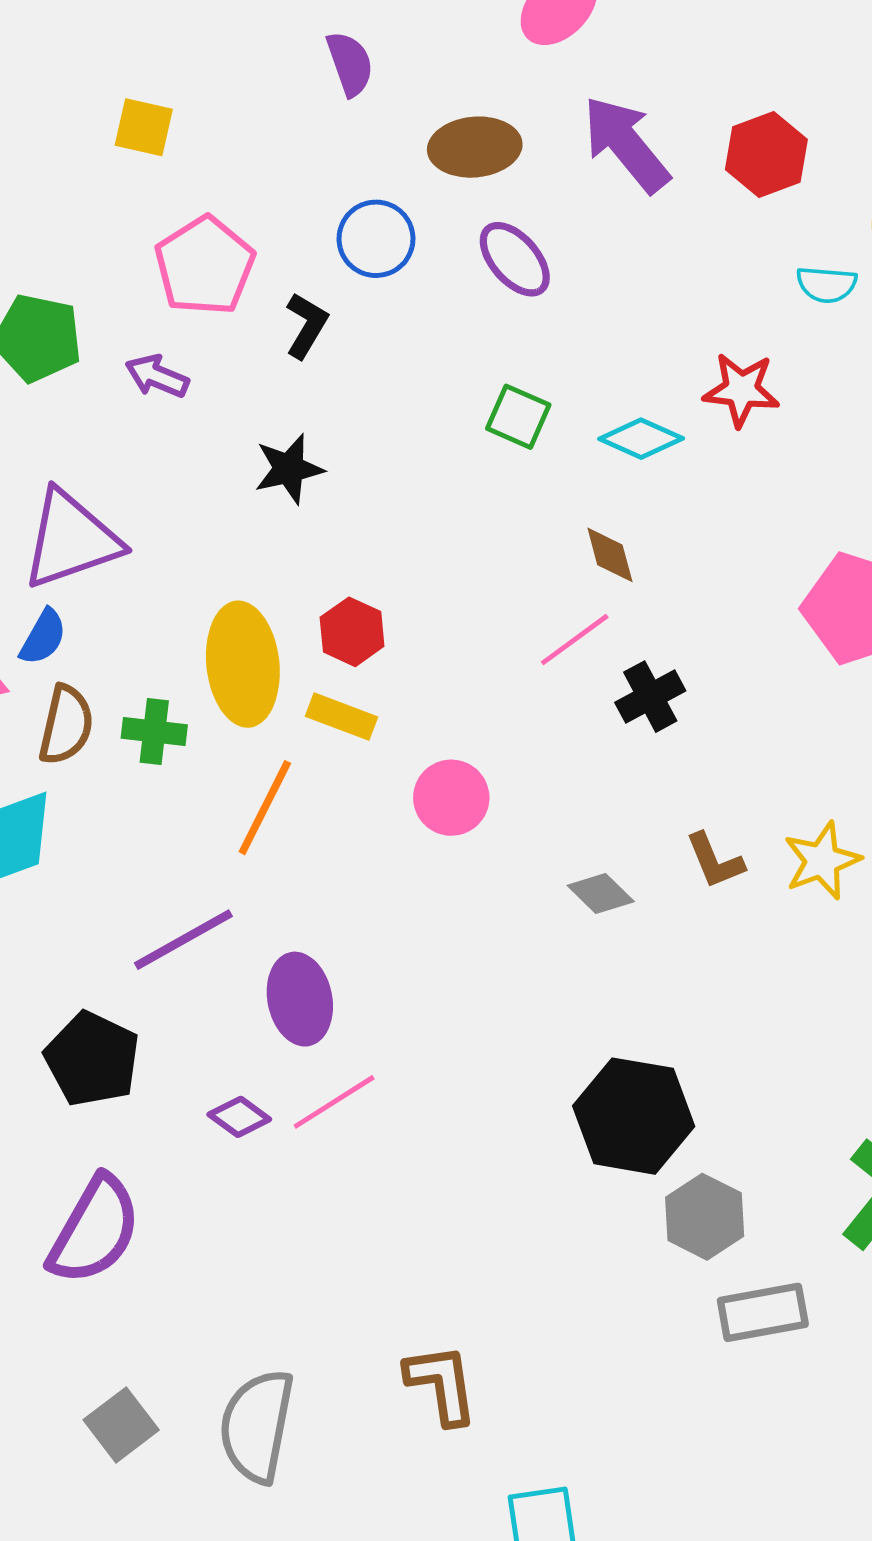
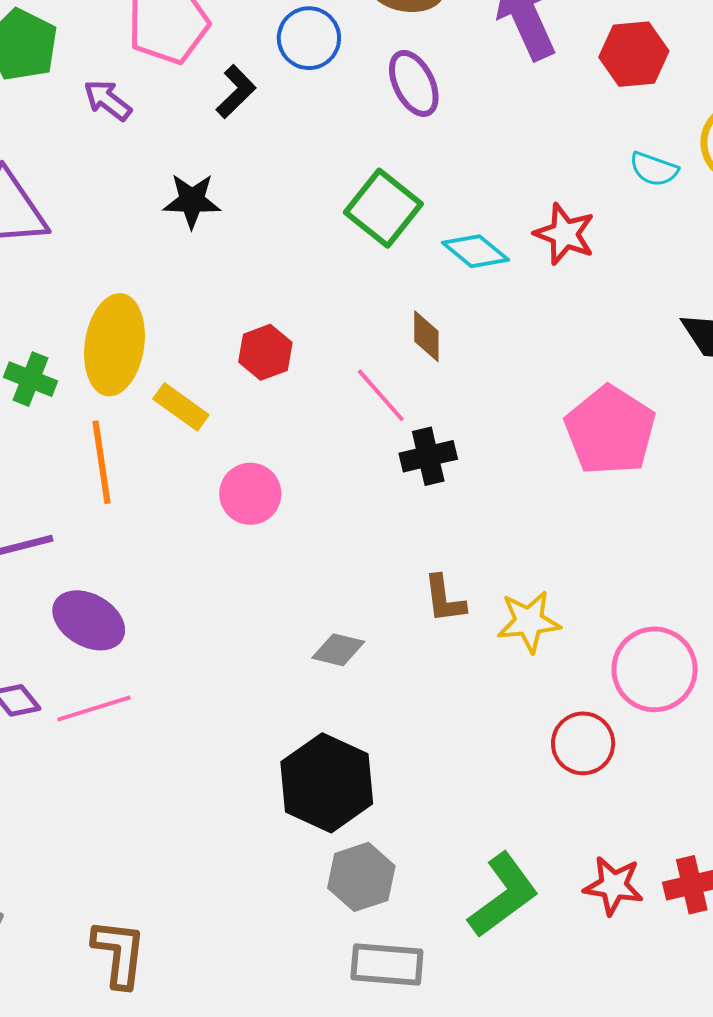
green square: (518, 417) -> (383, 208), size x1.4
red hexagon: (352, 632) -> (265, 352), moved
pink line: (575, 640) -> (381, 395), turned 70
orange line: (265, 808) -> (102, 462), turned -50
gray diamond: (601, 894) -> (338, 650), moved, turned -46
purple ellipse: (300, 999) -> (89, 620), turned -64

